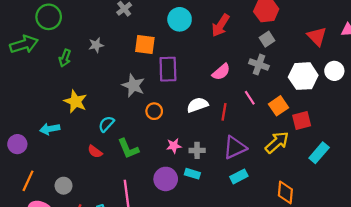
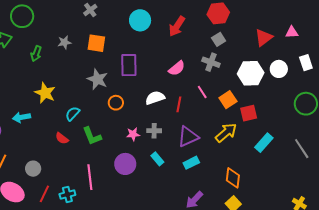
red triangle: (317, 36) -> (264, 38), turned 36
orange square: (145, 44) -> (96, 43), moved
gray cross: (197, 150) -> (154, 131), moved
cyan rectangle: (192, 174) -> (157, 159), moved, turned 32

